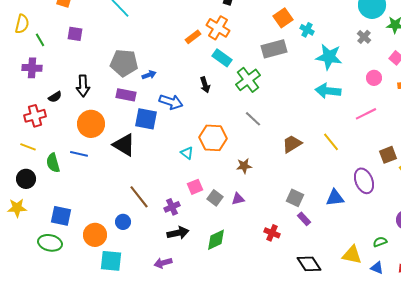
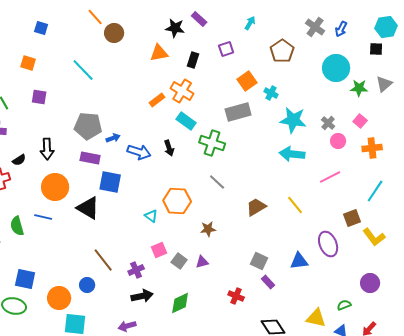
gray cross: (364, 37) -> (328, 123), moved
green cross: (248, 80) -> (212, 143), turned -35
blue arrow: (171, 102) -> (139, 152), moved

